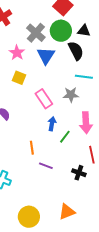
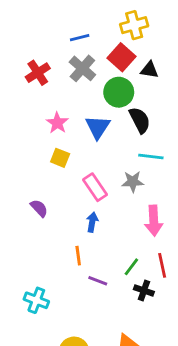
black triangle: (84, 31) -> (149, 70), moved
gray cross: (36, 33) -> (82, 68), moved
blue arrow: (52, 124) -> (92, 222), moved
green line: (65, 137) -> (131, 267), moved

